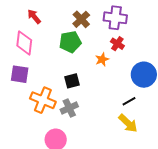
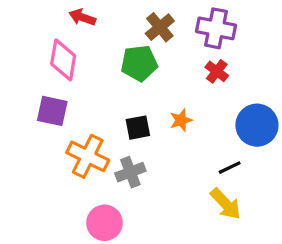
red arrow: (34, 16) -> (82, 17), turned -35
orange star: (102, 59) -> (181, 120), moved

